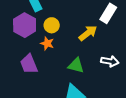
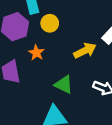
yellow circle: (52, 25) -> (50, 23), moved

